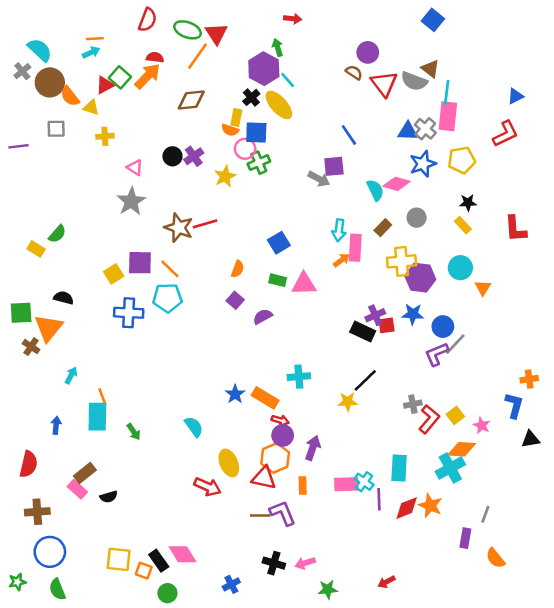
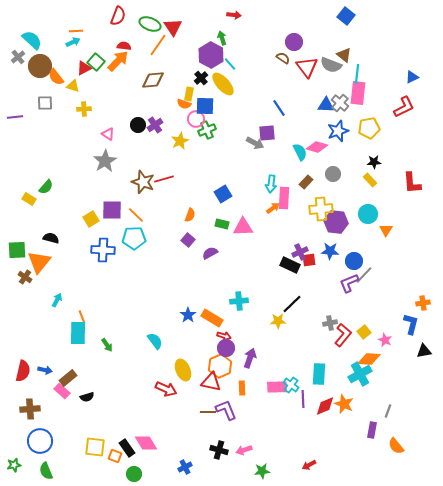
blue arrow: (56, 425) -> (45, 370), moved, turned 96

